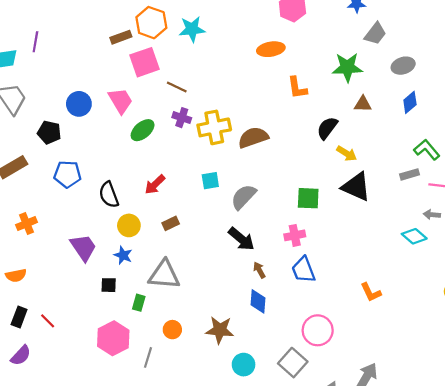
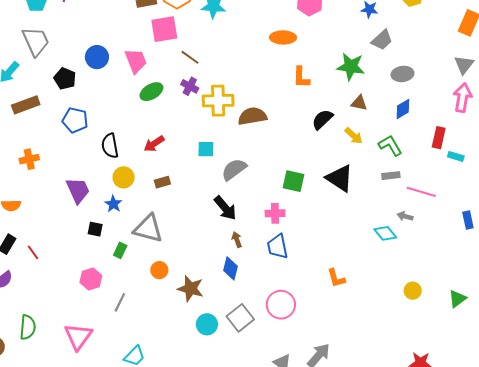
green L-shape: (427, 150) -> (390, 145), moved
yellow arrow: (347, 153) -> (354, 136), moved
orange circle: (172, 330) -> (159, 270), moved
pink hexagon: (113, 338) -> (91, 279), size x0.7
gray square: (293, 363) -> (240, 318), moved

